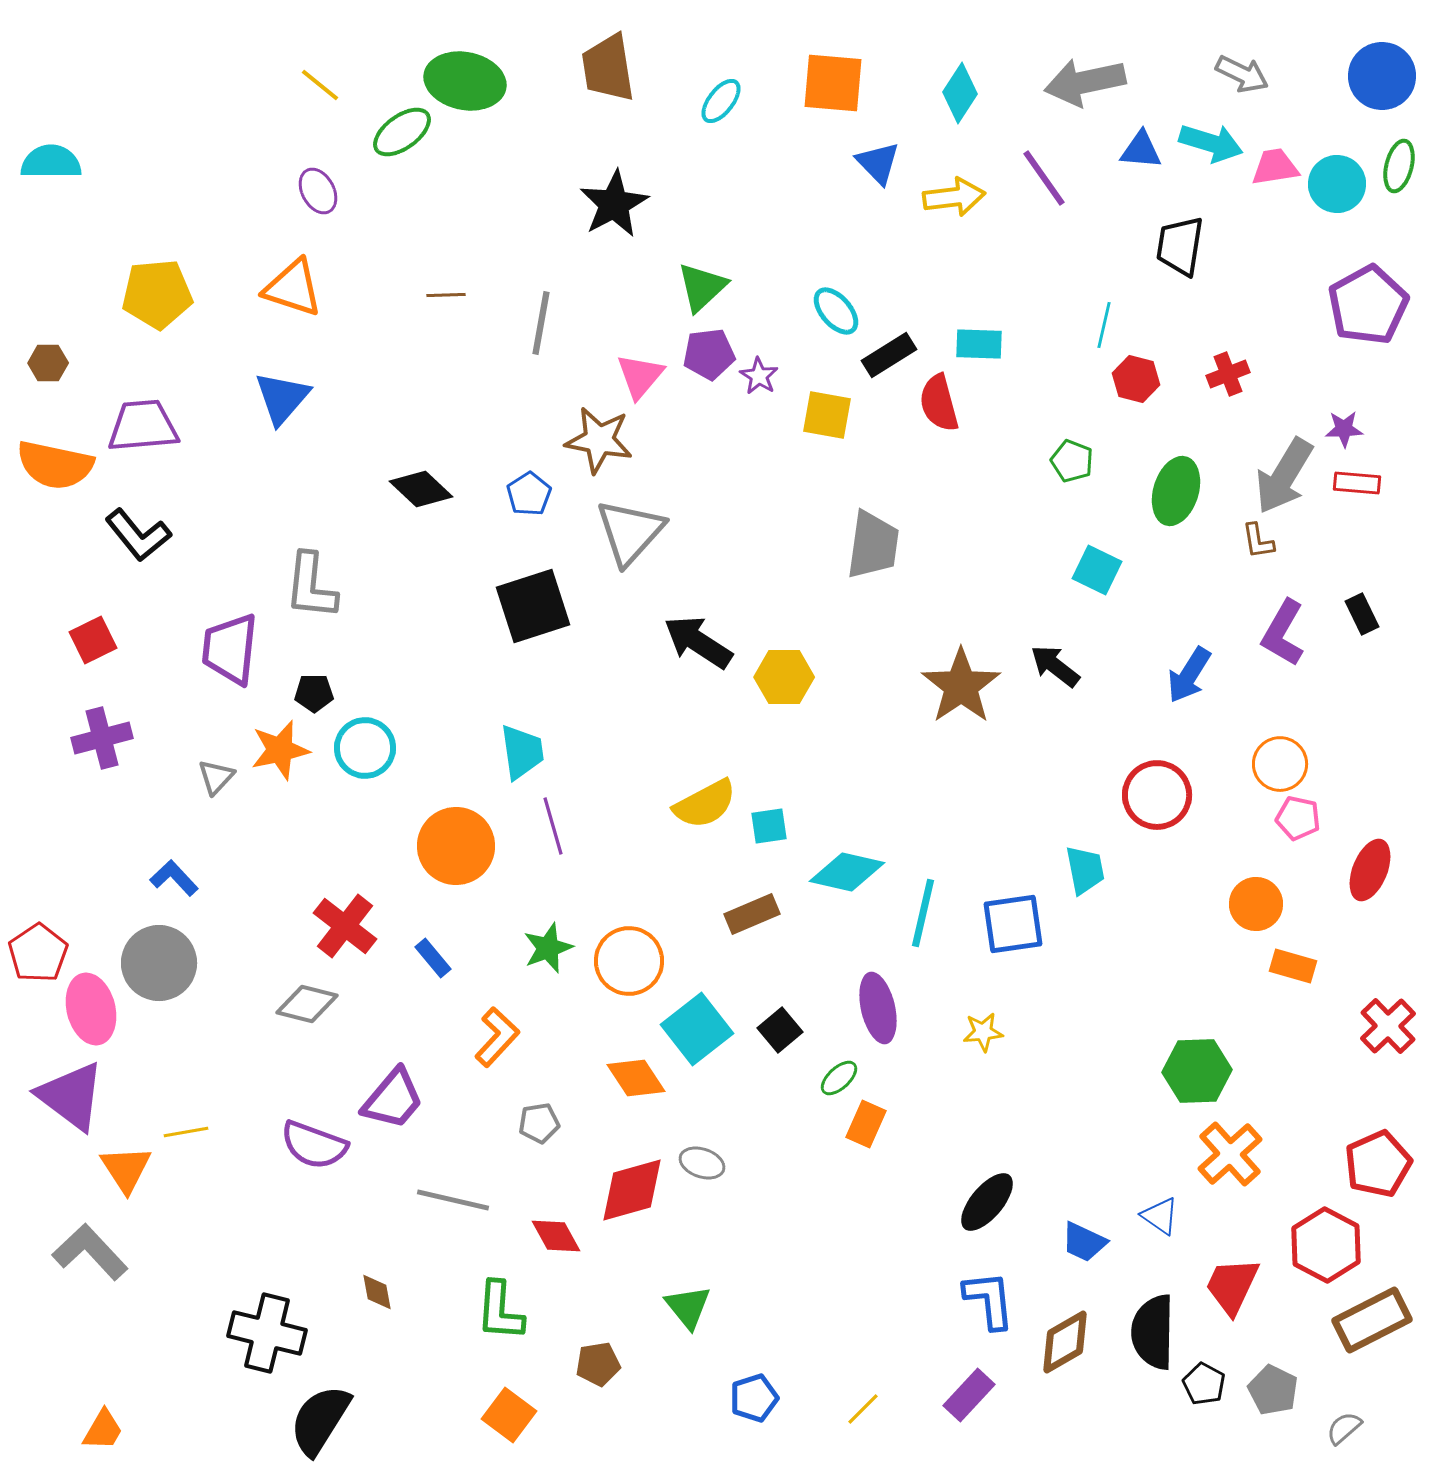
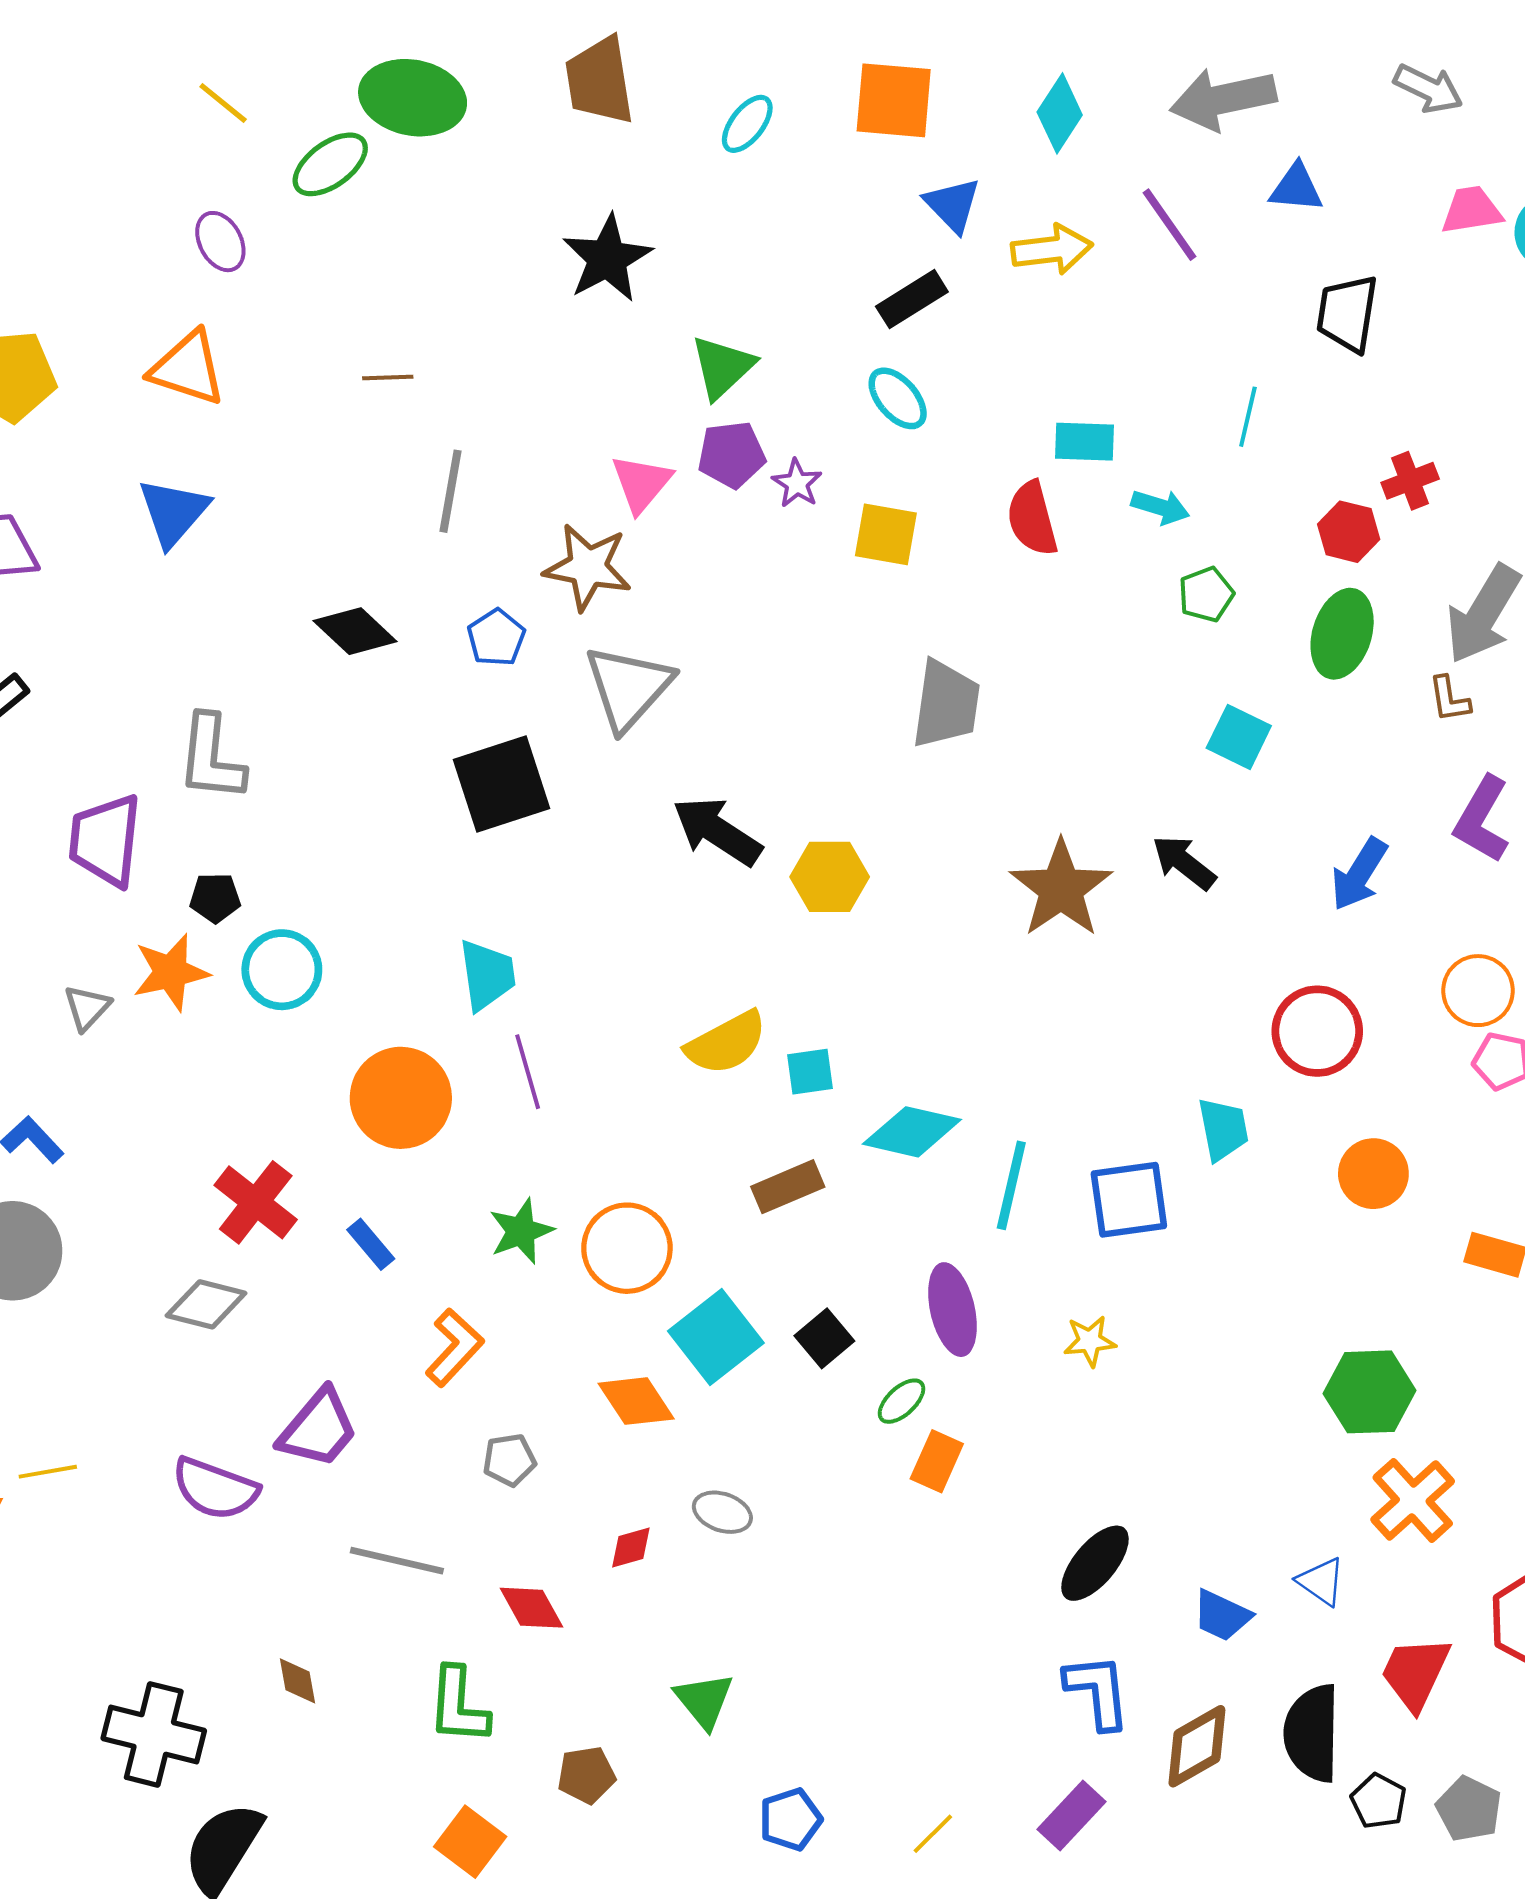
cyan arrow: (1211, 143) -> (1160, 507), moved, size x0.7
gray line: (541, 323) -> (450, 491), moved
black rectangle: (889, 355) -> (912, 299), moved
red hexagon: (1136, 379) -> (1349, 532), moved
green pentagon: (1072, 461) -> (1206, 594), turned 30
orange circle: (1256, 904) -> (1373, 1174), moved
red diamond: (632, 1190) -> (631, 1548), size x0.5

